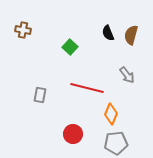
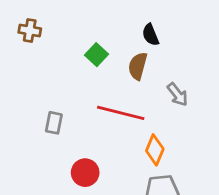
brown semicircle: (131, 35) -> (138, 66), moved
red circle: (73, 134) -> (85, 173), moved

